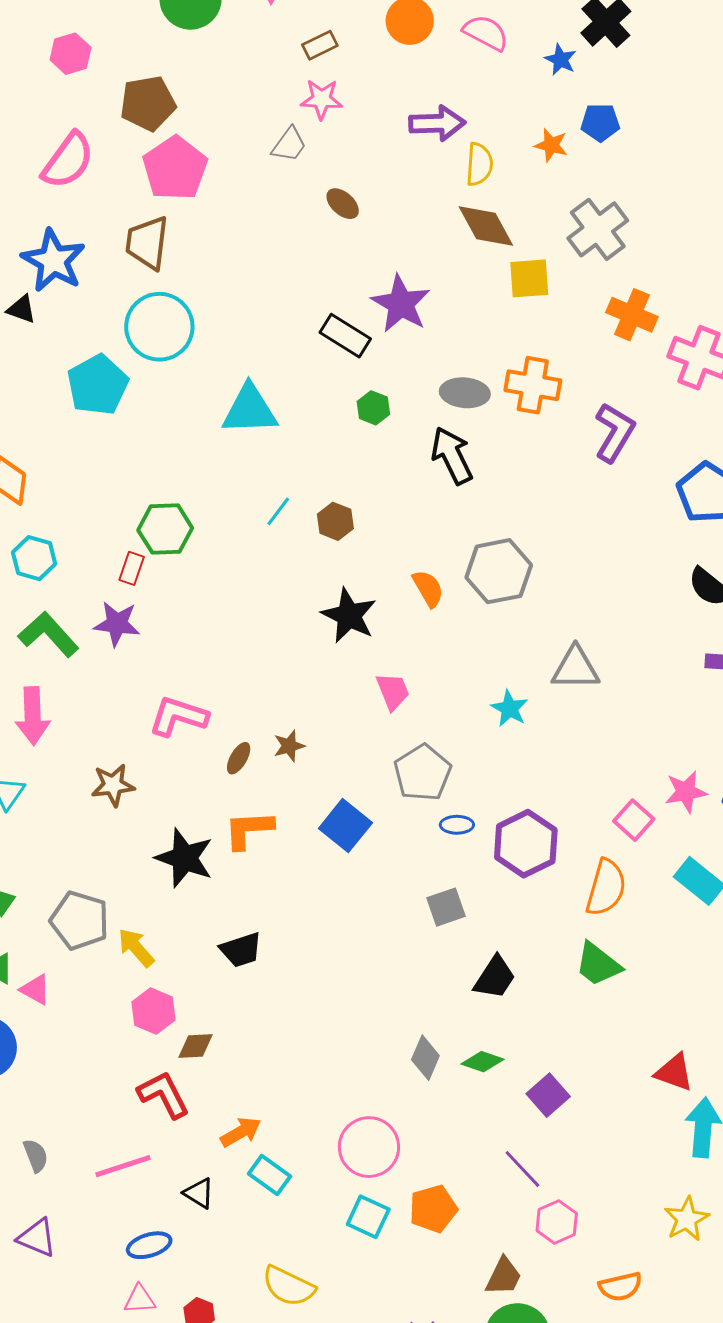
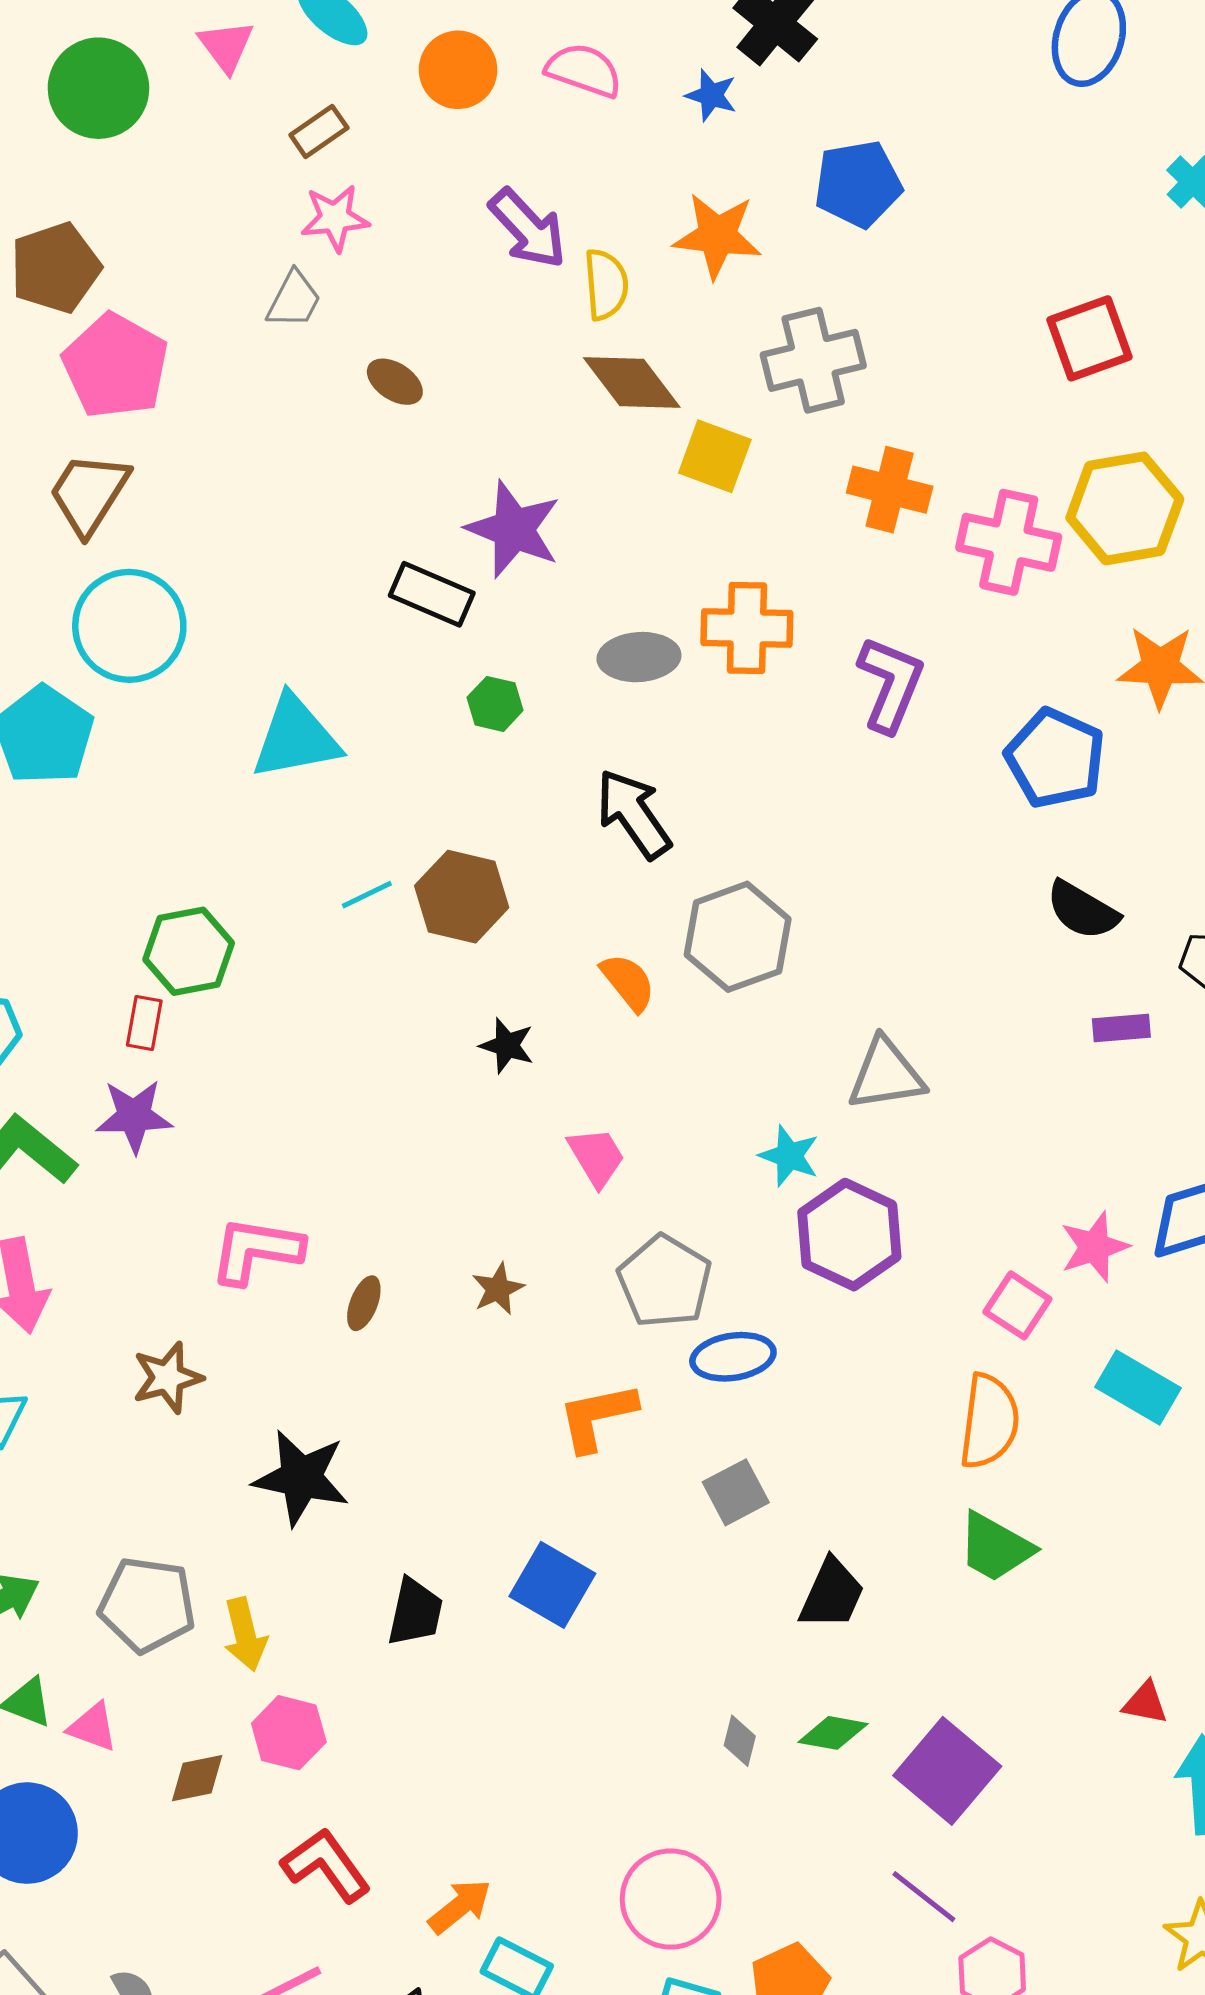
blue pentagon: (600, 122) -> (858, 184), moved, size x1.4
purple arrow: (437, 123) -> (528, 229), turned 58
orange star: (551, 145) -> (717, 236), size x1.6
gray cross: (598, 229) -> (813, 360), turned 32
brown trapezoid: (147, 243) -> (89, 493), turned 34
yellow square: (529, 278) -> (715, 456), turned 33
black arrow: (452, 456) -> (634, 814), moved
cyan line: (278, 511) -> (367, 895), turned 36
brown hexagon: (335, 521) -> (462, 897), size x1.5
black star: (349, 616) -> (507, 1045), size x0.6
brown star: (289, 746) -> (498, 1289), moved
blue ellipse: (457, 825) -> (733, 1357), size x1.5
blue square: (345, 826) -> (552, 1585), moved
orange L-shape: (249, 830) -> (597, 1417), moved
purple hexagon: (526, 844) -> (849, 1235), moved
yellow arrow: (136, 948) -> (245, 1634), turned -144
black trapezoid: (241, 950) -> (415, 1612), turned -51
brown diamond: (196, 1046) -> (197, 1778), moved
gray diamond: (425, 1058) -> (740, 1741), size x0.7
red triangle: (674, 1072) -> (1145, 1703), size x0.7
purple square: (548, 1095) -> (947, 1771), size x1.5

